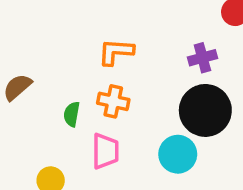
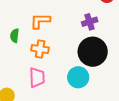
green semicircle: (72, 114) -> (15, 36), moved

